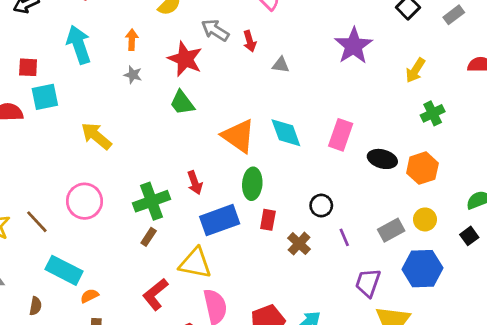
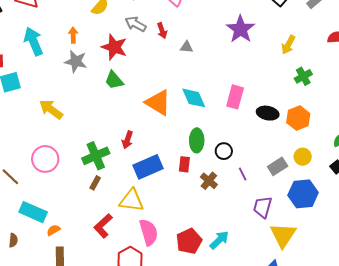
gray star: (133, 75) -> (76, 61), size x1.6
red arrow: (195, 183) -> (127, 140), turned 42
green ellipse: (252, 184) -> (197, 140), moved

